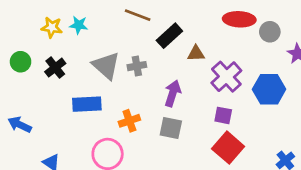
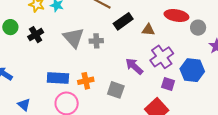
brown triangle: (196, 53) -> (148, 30), moved
purple arrow: (173, 93) -> (134, 66), moved, turned -72
blue rectangle: (87, 104) -> (58, 78), moved
purple square: (223, 115) -> (168, 84), moved

